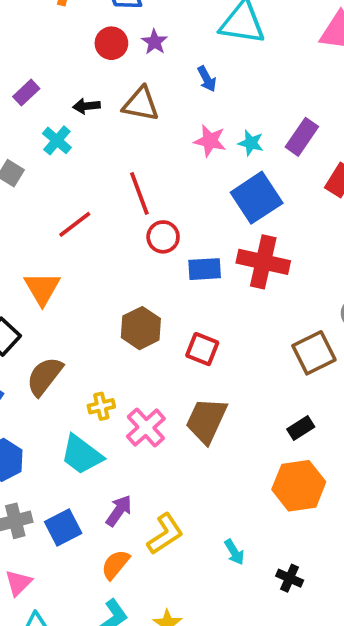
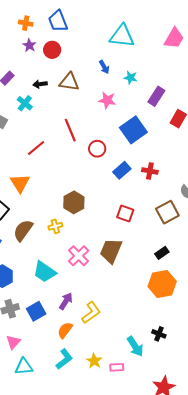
purple star: (155, 42) -> (29, 45), moved
cyan star: (251, 143) -> (131, 78), moved
red circle: (163, 237) -> (97, 149), moved
red cross: (263, 262) -> (150, 171), moved, size x0.6
blue rectangle: (205, 269) -> (122, 170), moved, turned -36
red square: (202, 349) -> (125, 214), moved
yellow cross: (101, 406) -> (55, 226), moved
cyan arrow: (234, 552) -> (135, 346), moved, size x1.5

